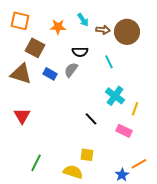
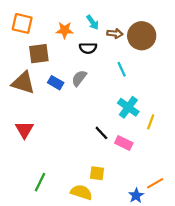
brown square: (35, 48) -> (39, 54), turned -36
black semicircle: (80, 52) -> (88, 48), moved
pink rectangle: (124, 131) -> (124, 143), moved

